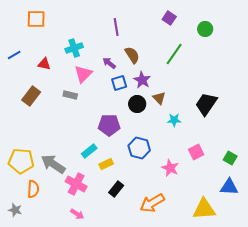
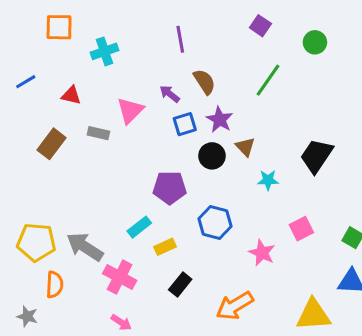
cyan cross: (74, 48) -> (104, 51), moved
gray rectangle: (70, 95) -> (98, 133), moved

